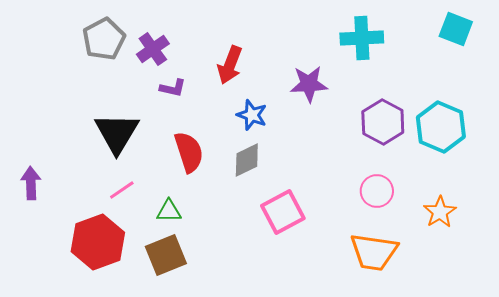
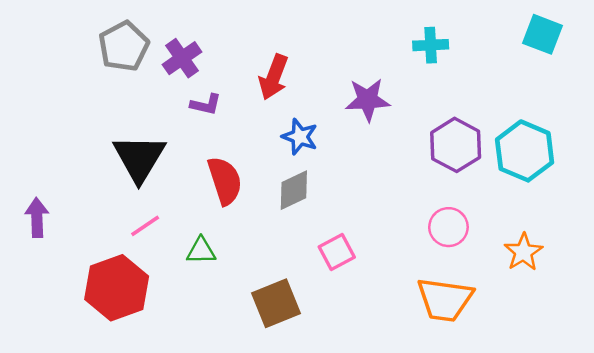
cyan cross: (362, 38) -> (431, 45), size x0.7
pink square: (283, 212) -> (337, 252), size x0.7
brown square: (166, 255) -> (276, 303), moved

